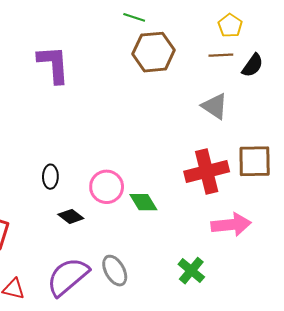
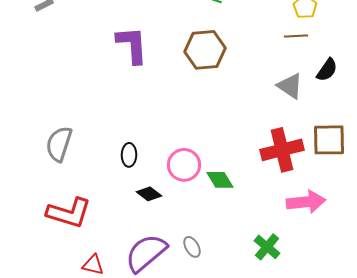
brown hexagon: (154, 52) -> (205, 50), moved
black semicircle: (253, 65) -> (327, 70), moved
gray ellipse: (115, 271) -> (192, 247), size x0.7

